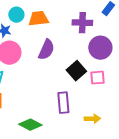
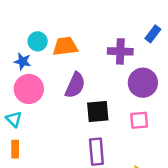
black square: (76, 71) -> (98, 112), moved, turned 36

